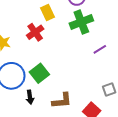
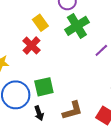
green square: (39, 73) -> (44, 87), turned 36

